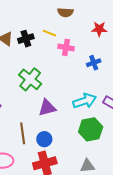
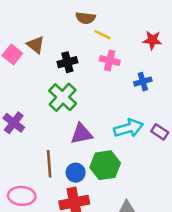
brown semicircle: (65, 12) -> (86, 18), moved
yellow line: (49, 33) -> (102, 35), moved
black cross: (26, 39) -> (67, 62), moved
green hexagon: (91, 129) -> (105, 165), moved

